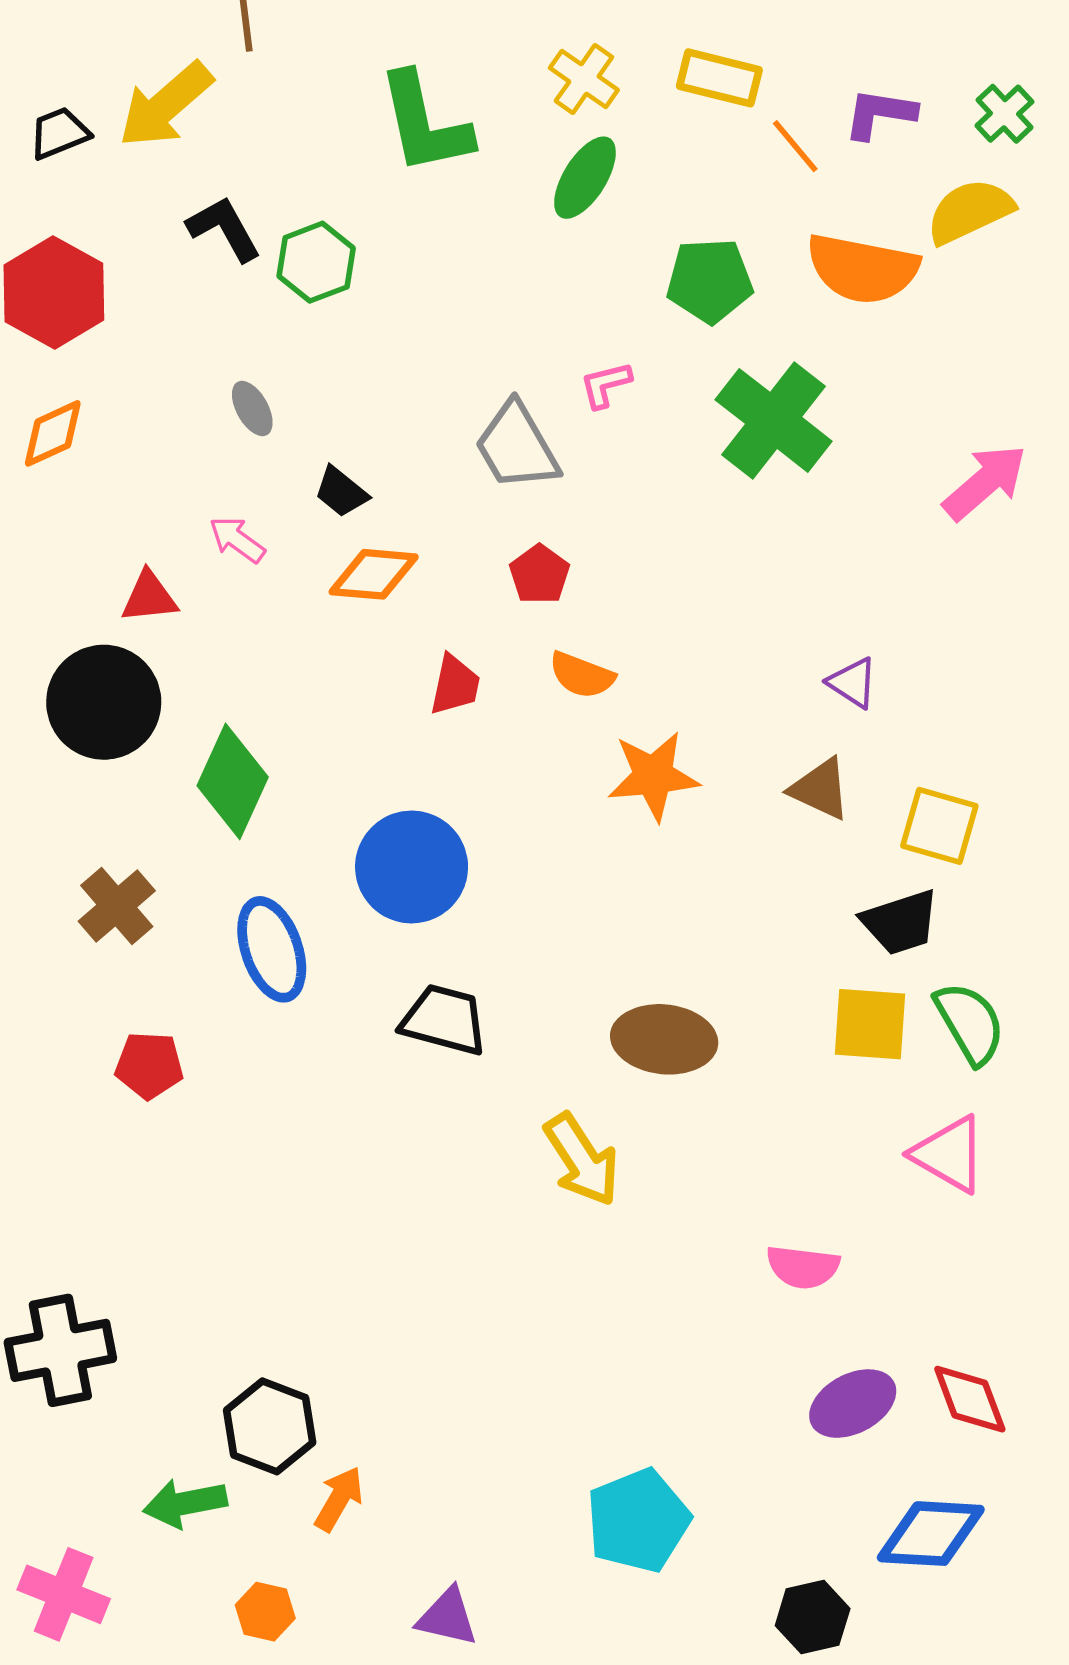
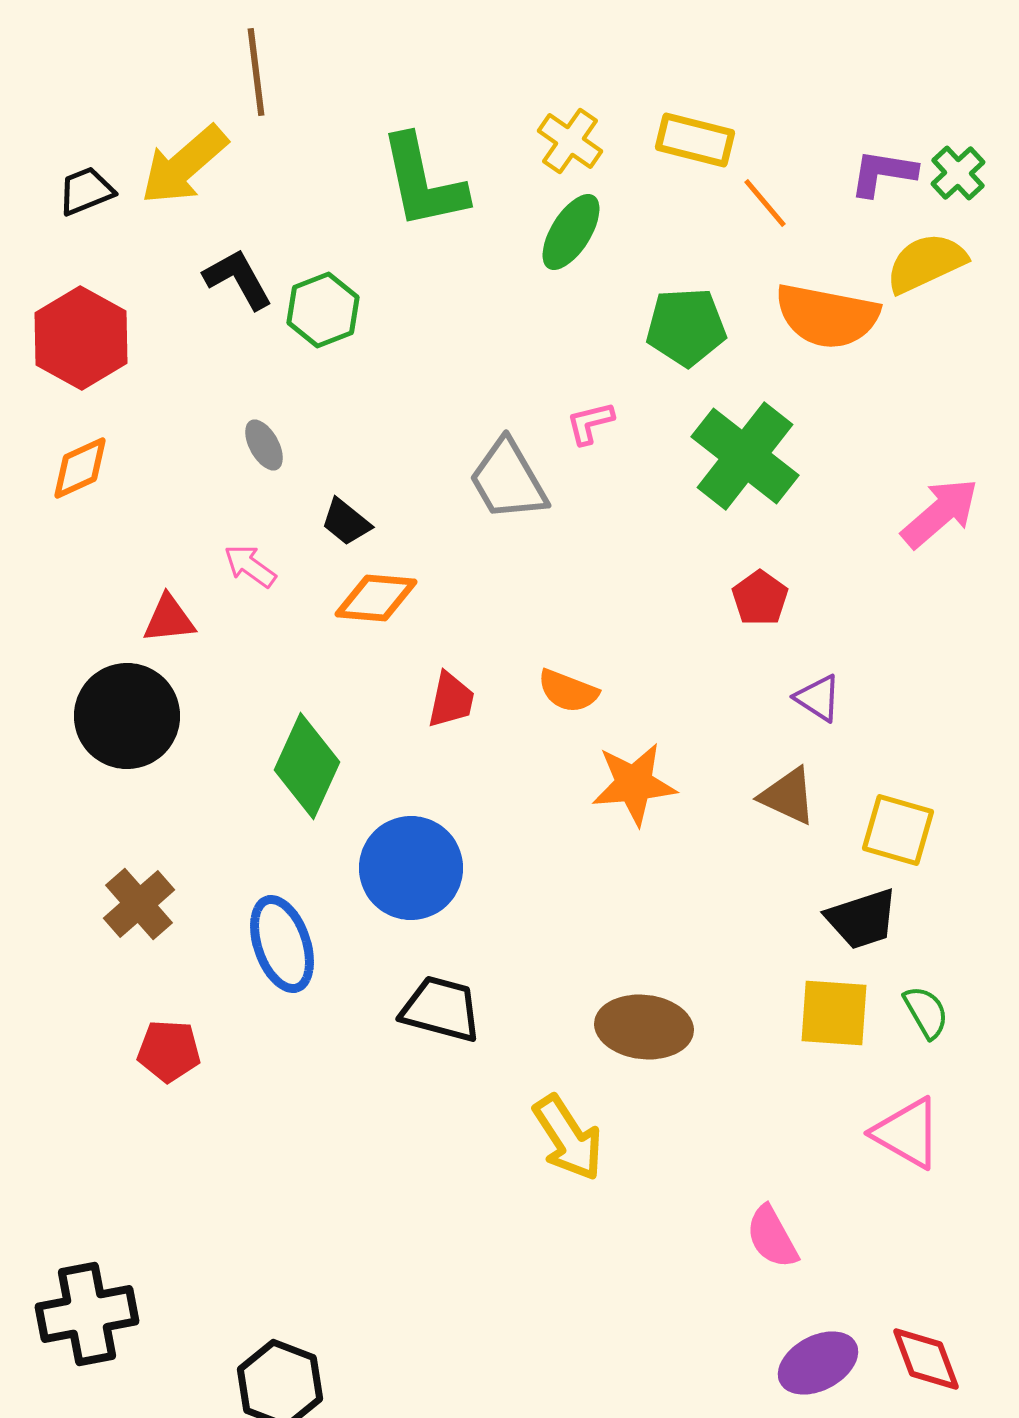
purple L-shape: (880, 114) -> (883, 173), moved
red pentagon: (539, 574) -> (760, 598), moved
green diamond: (233, 781) -> (307, 766), moved
green semicircle: (970, 1023) -> (926, 1012), size x0.7
pink semicircle: (803, 1267) -> (772, 1237), turned 54

